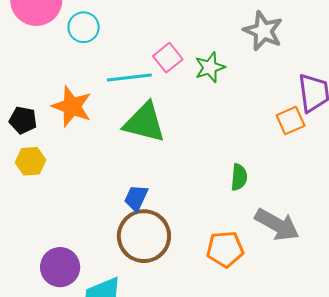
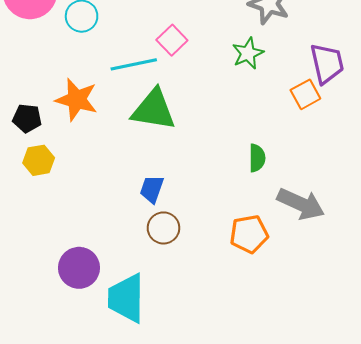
green star: (210, 67) -> (248, 53), moved
brown circle: (144, 236) -> (163, 228), size x0.6

